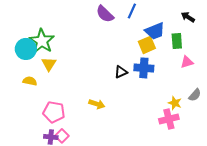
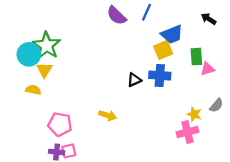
green rectangle: (177, 41) -> (196, 57), moved
yellow triangle: (49, 64) -> (44, 70), moved
pink square: (62, 136) -> (69, 151), turned 32

